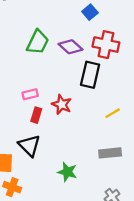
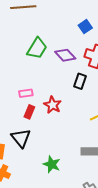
black rectangle: (90, 75) -> (80, 81), size x0.7

